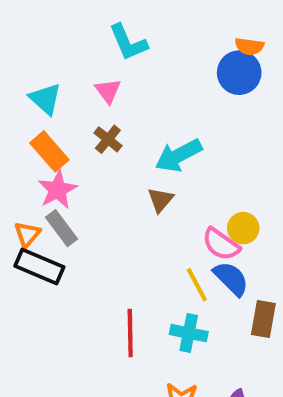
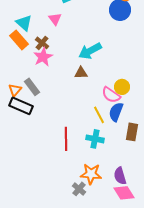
brown cross: (108, 139) -> (42, 43), moved
orange rectangle: (49, 151) -> (19, 40), moved
pink star: (57, 190) -> (43, 57), moved
brown triangle: (160, 200) -> (81, 73), turned 48
blue semicircle: (231, 279) -> (116, 112), turned -114

